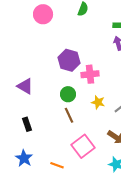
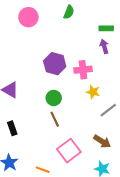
pink cross: (90, 74) -> (83, 70), moved
yellow star: (98, 102) -> (93, 92), moved

